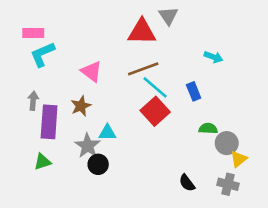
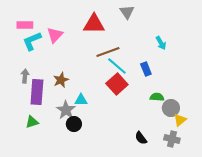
red triangle: (142, 32) -> (94, 24), moved
cyan arrow: (213, 57) -> (161, 43), turned 40
pink triangle: (91, 72) -> (55, 35), moved, turned 36

